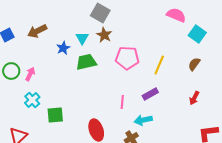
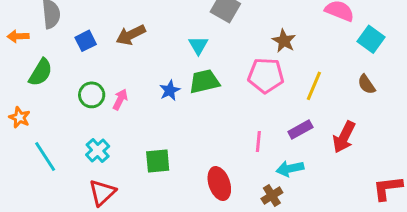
brown star: (104, 35) -> (284, 41), moved
blue star: (63, 48) -> (170, 90), moved
brown semicircle: (194, 64) -> (367, 84), turned -72
red arrow: (194, 98) -> (344, 137), moved, size x1.5
cyan cross: (32, 100) -> (98, 150), moved

